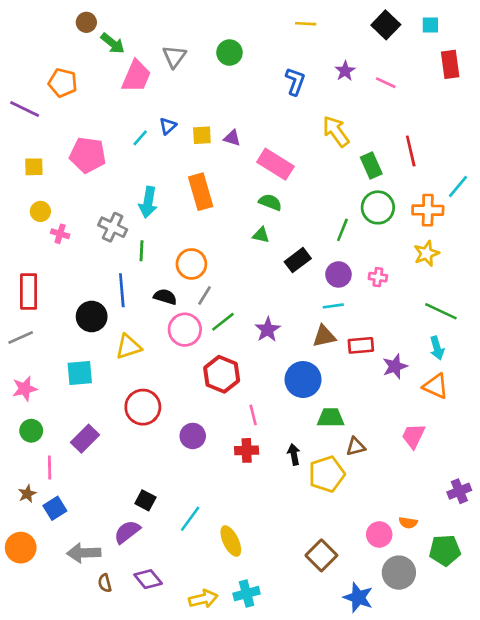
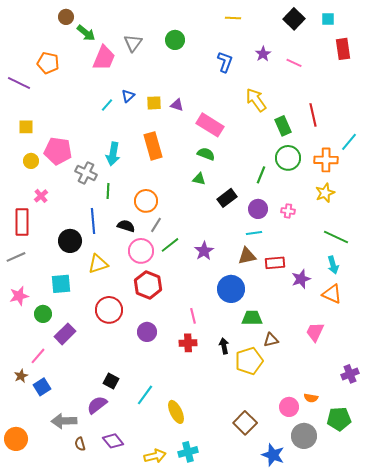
pink pentagon: (88, 155) -> (58, 151), moved
pink cross: (60, 234) -> (41, 196), moved, turned 32
red hexagon: (222, 374) -> (148, 285), moved
green circle: (31, 431) -> (43, 314), moved
pink line: (50, 468) -> (38, 356), turned 42
orange circle: (21, 548) -> (16, 439), moved

